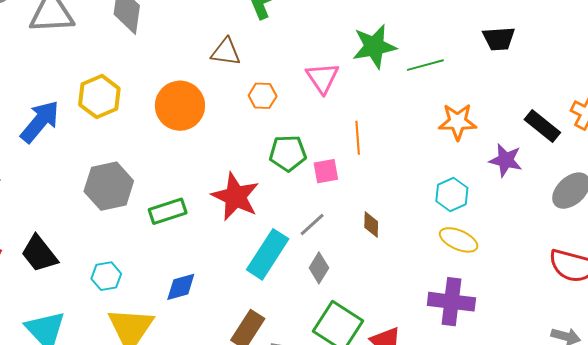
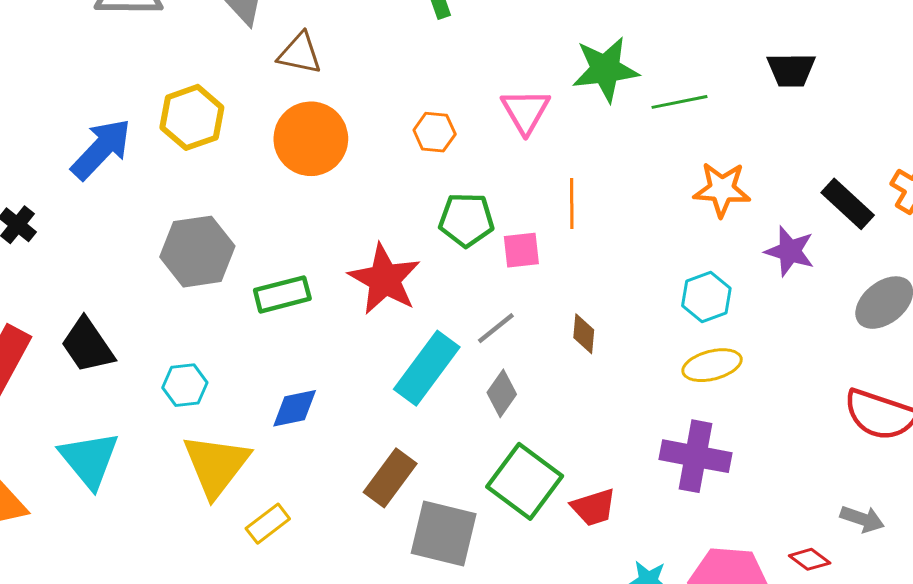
brown triangle: (226, 52) -> (300, 54), moved
yellow ellipse: (459, 240) -> (712, 365), turned -42

